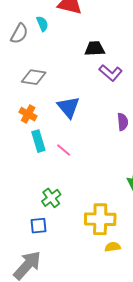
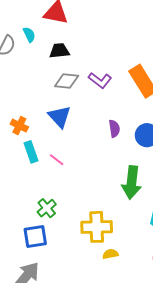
black trapezoid: (95, 49) -> (59, 51), moved
gray diamond: (34, 77) -> (67, 81), moved
blue square: (39, 226) -> (35, 236), size x1.4

